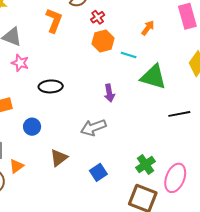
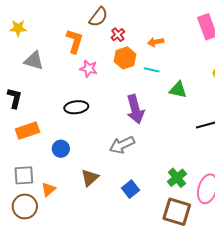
orange arrow: (148, 28) -> (156, 42), moved, turned -133
pink star: (20, 63) -> (89, 69), moved
green triangle: (153, 77) -> (178, 90), size x0.7
purple arrow: (109, 93) -> (135, 109), size x1.6

